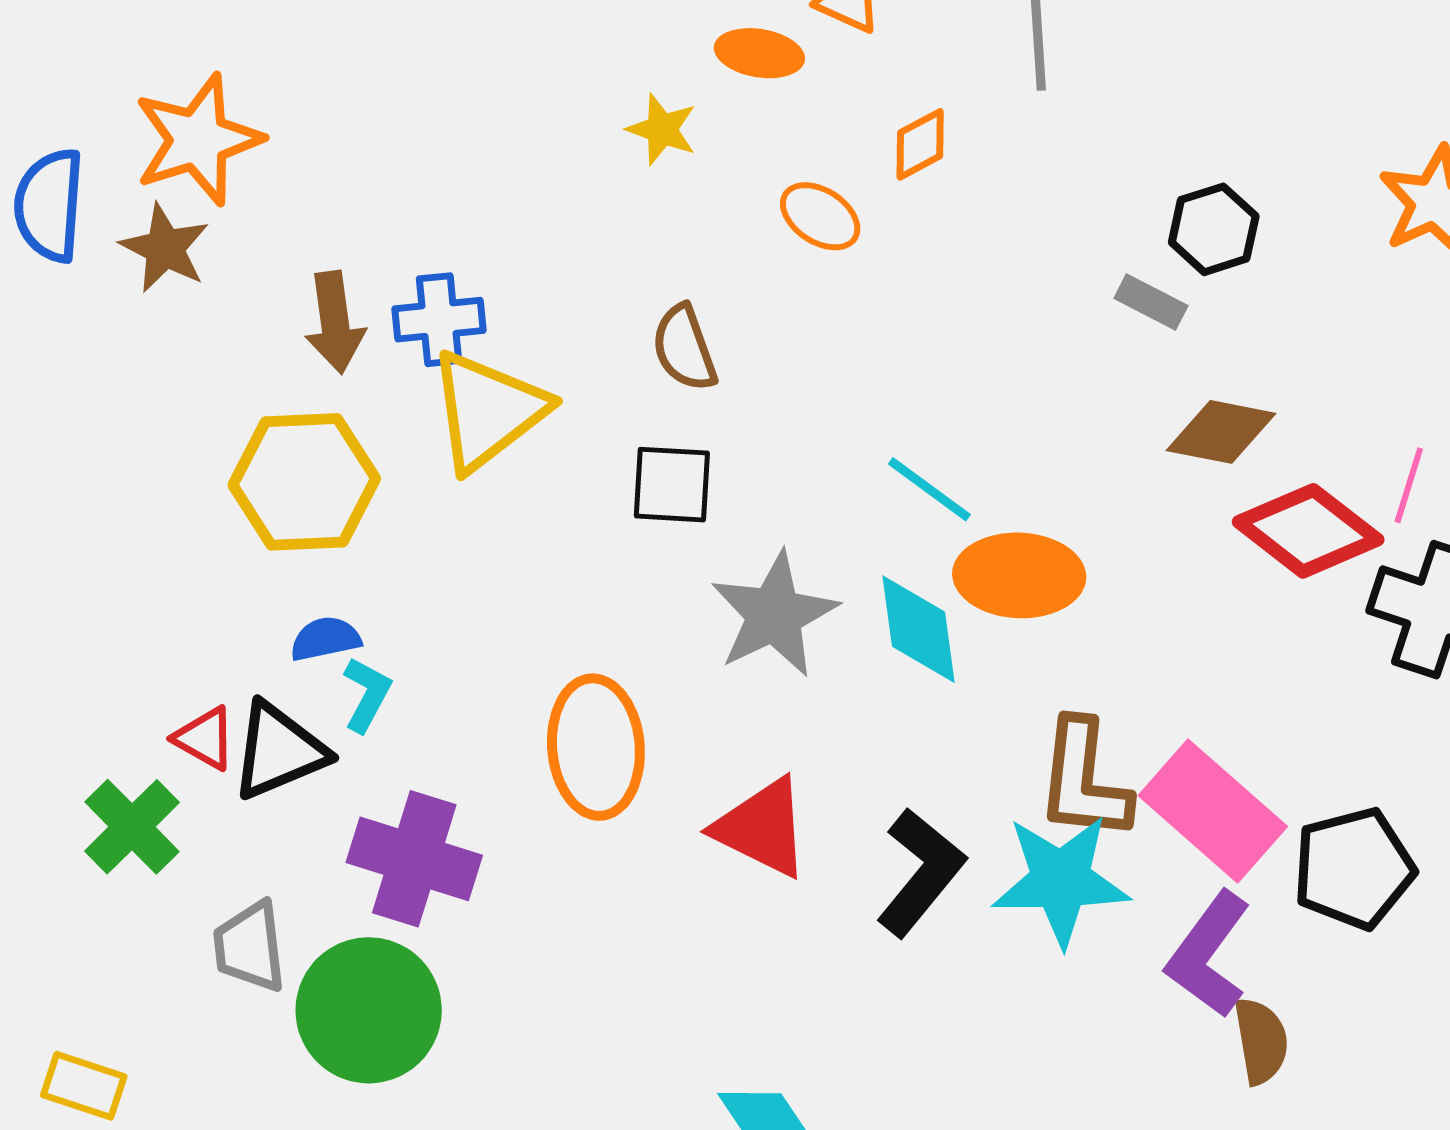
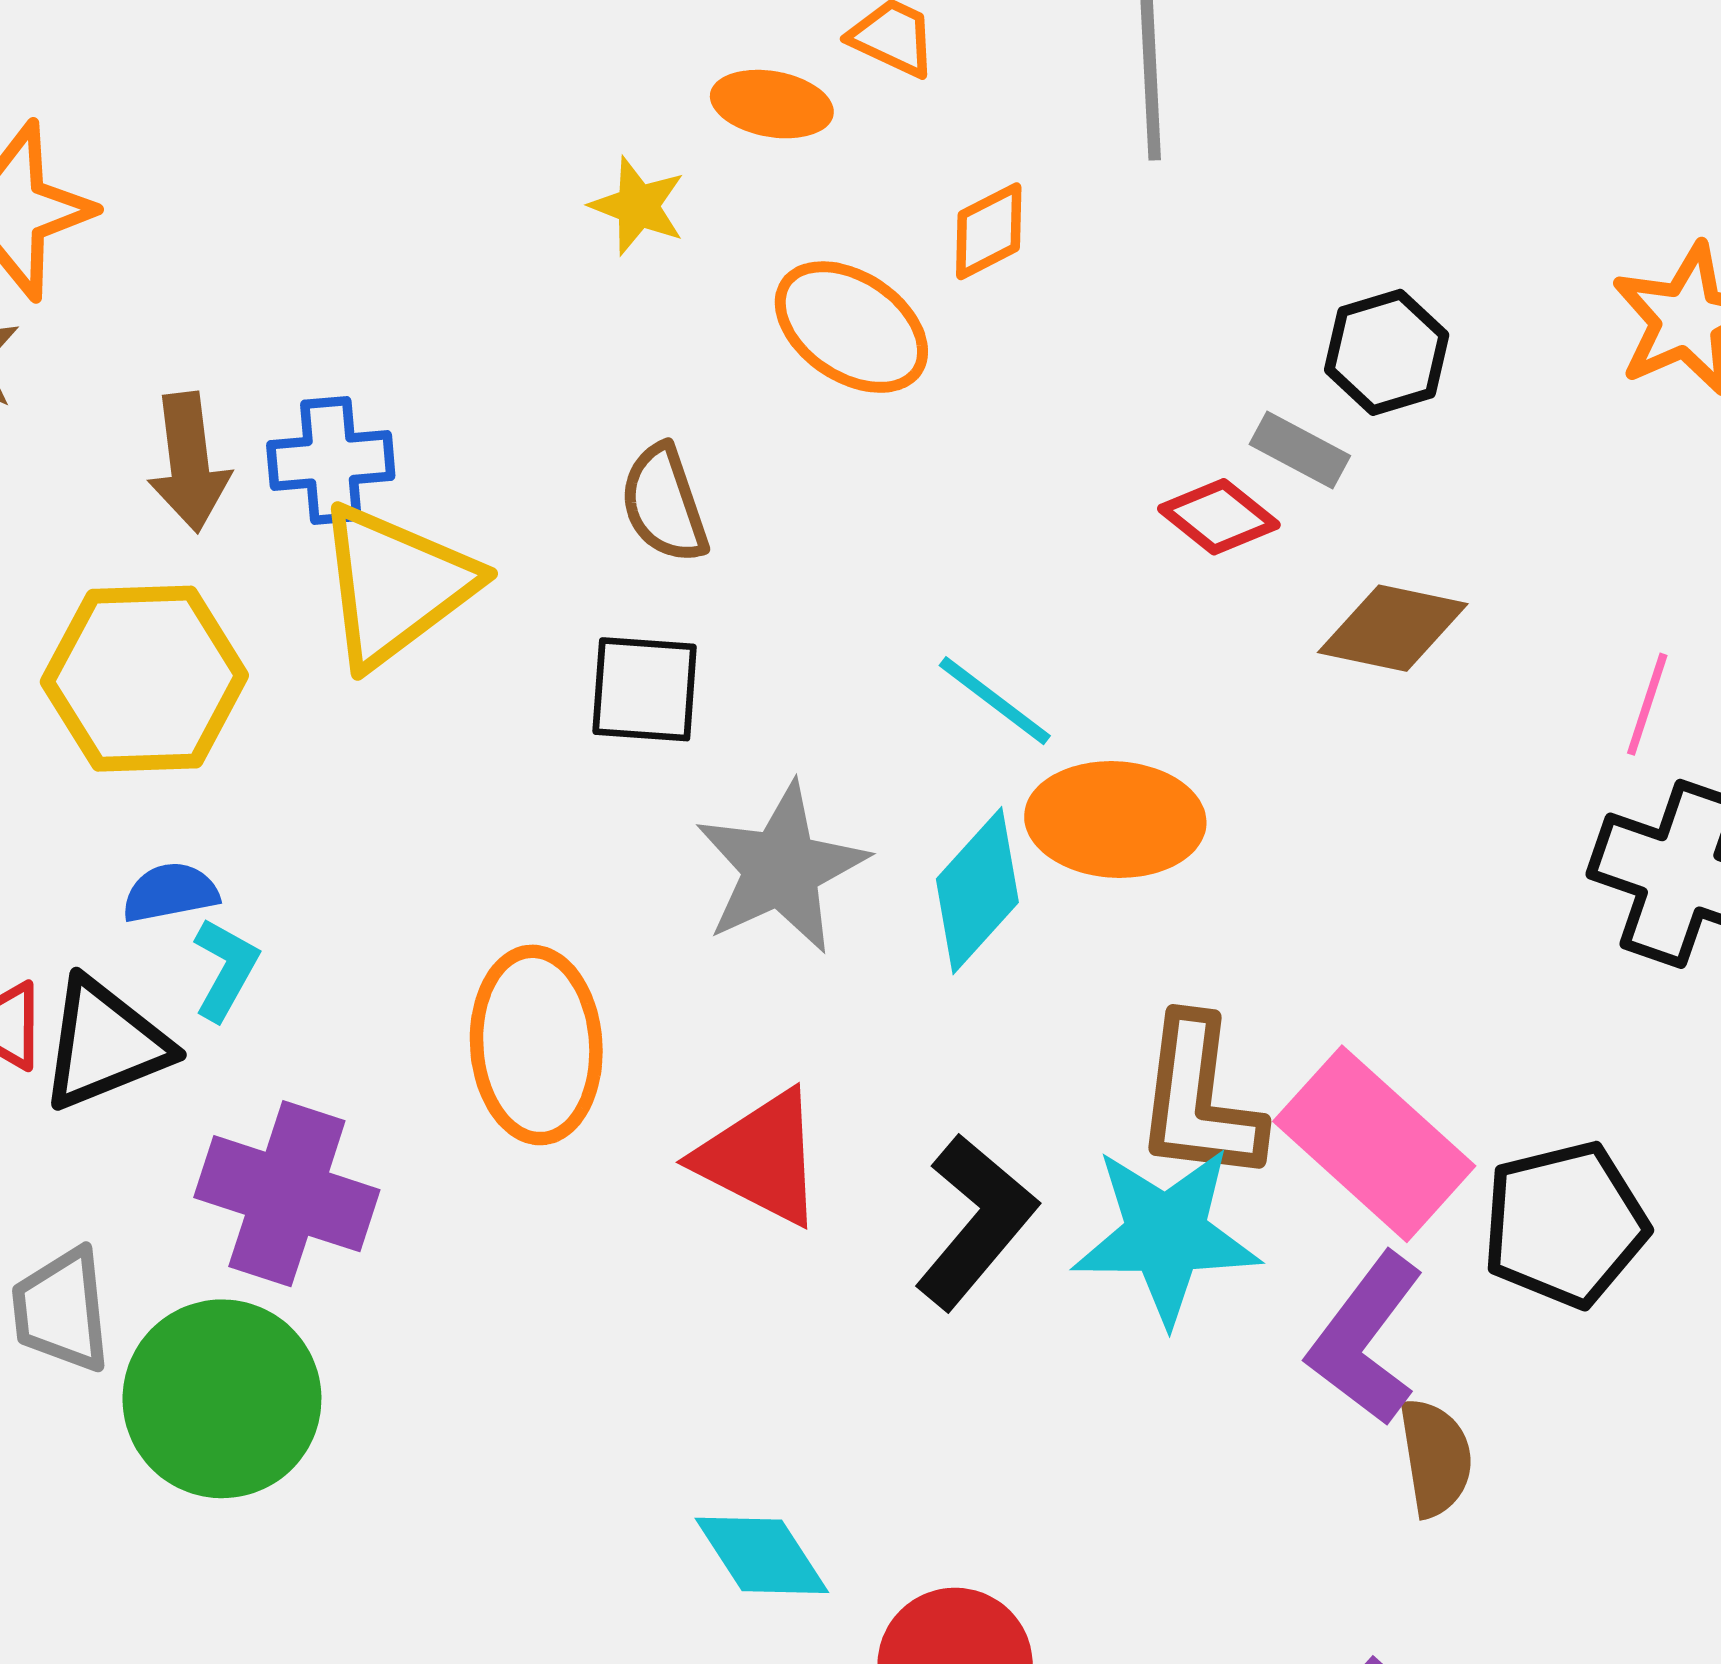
orange ellipse: (820, 216) -> (851, 327), size x1.4
red diamond: (1308, 531) -> (1219, 517), moved, size x0.6
cyan diamond: (919, 629) -> (977, 891), turned 49

